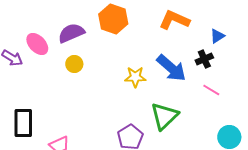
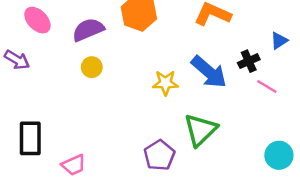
blue triangle: (217, 36) -> (279, 41), moved
pink ellipse: (37, 44) -> (37, 20), moved
pink line: (211, 90) -> (267, 86), moved

